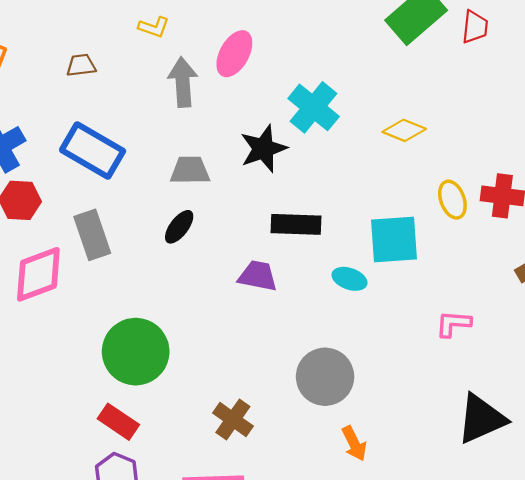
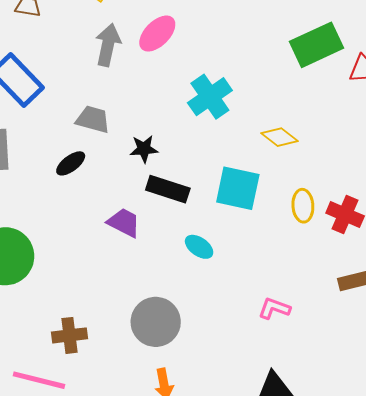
black star: (263, 149) -> (144, 149), moved, size x0.7
cyan square: (394, 239) -> (238, 188), moved
brown cross: (233, 420) -> (69, 335), turned 32

